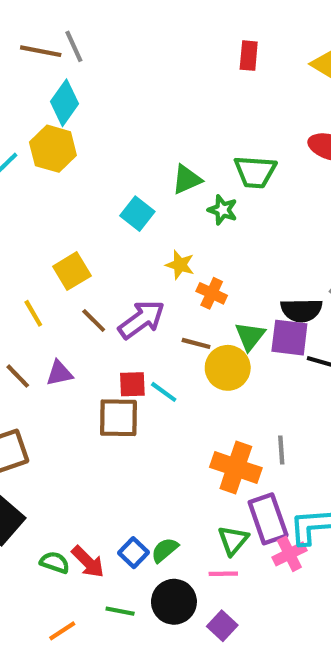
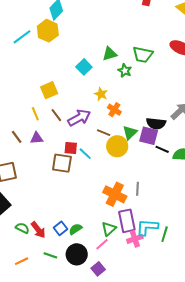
yellow line: (33, 313) -> (35, 114), moved
pink line: (223, 574) -> (102, 244), turned -48

